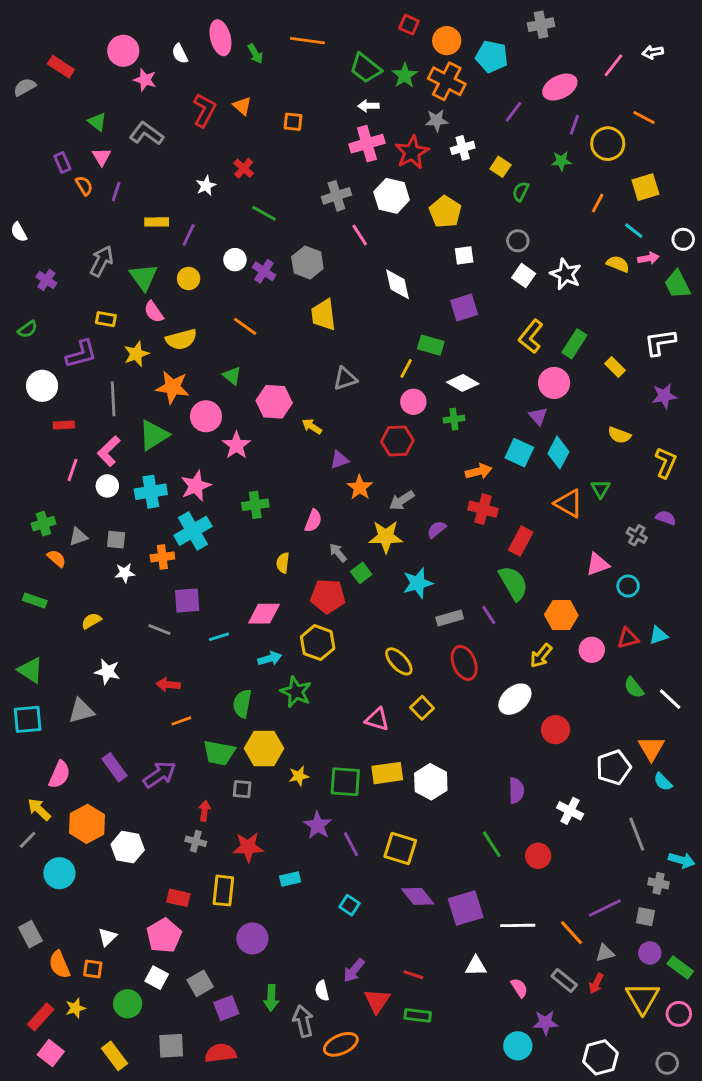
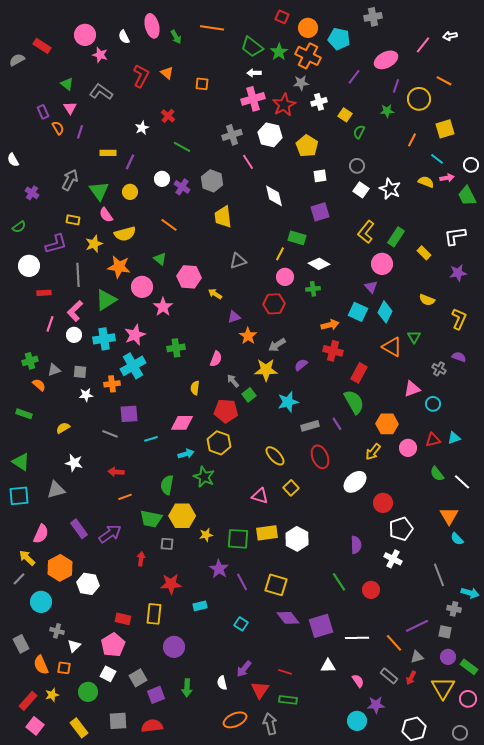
white pentagon: (614, 767) -> (401, 529), moved
gray cross: (196, 841) -> (57, 631), moved
gray arrow: (303, 1021) -> (270, 724), moved

